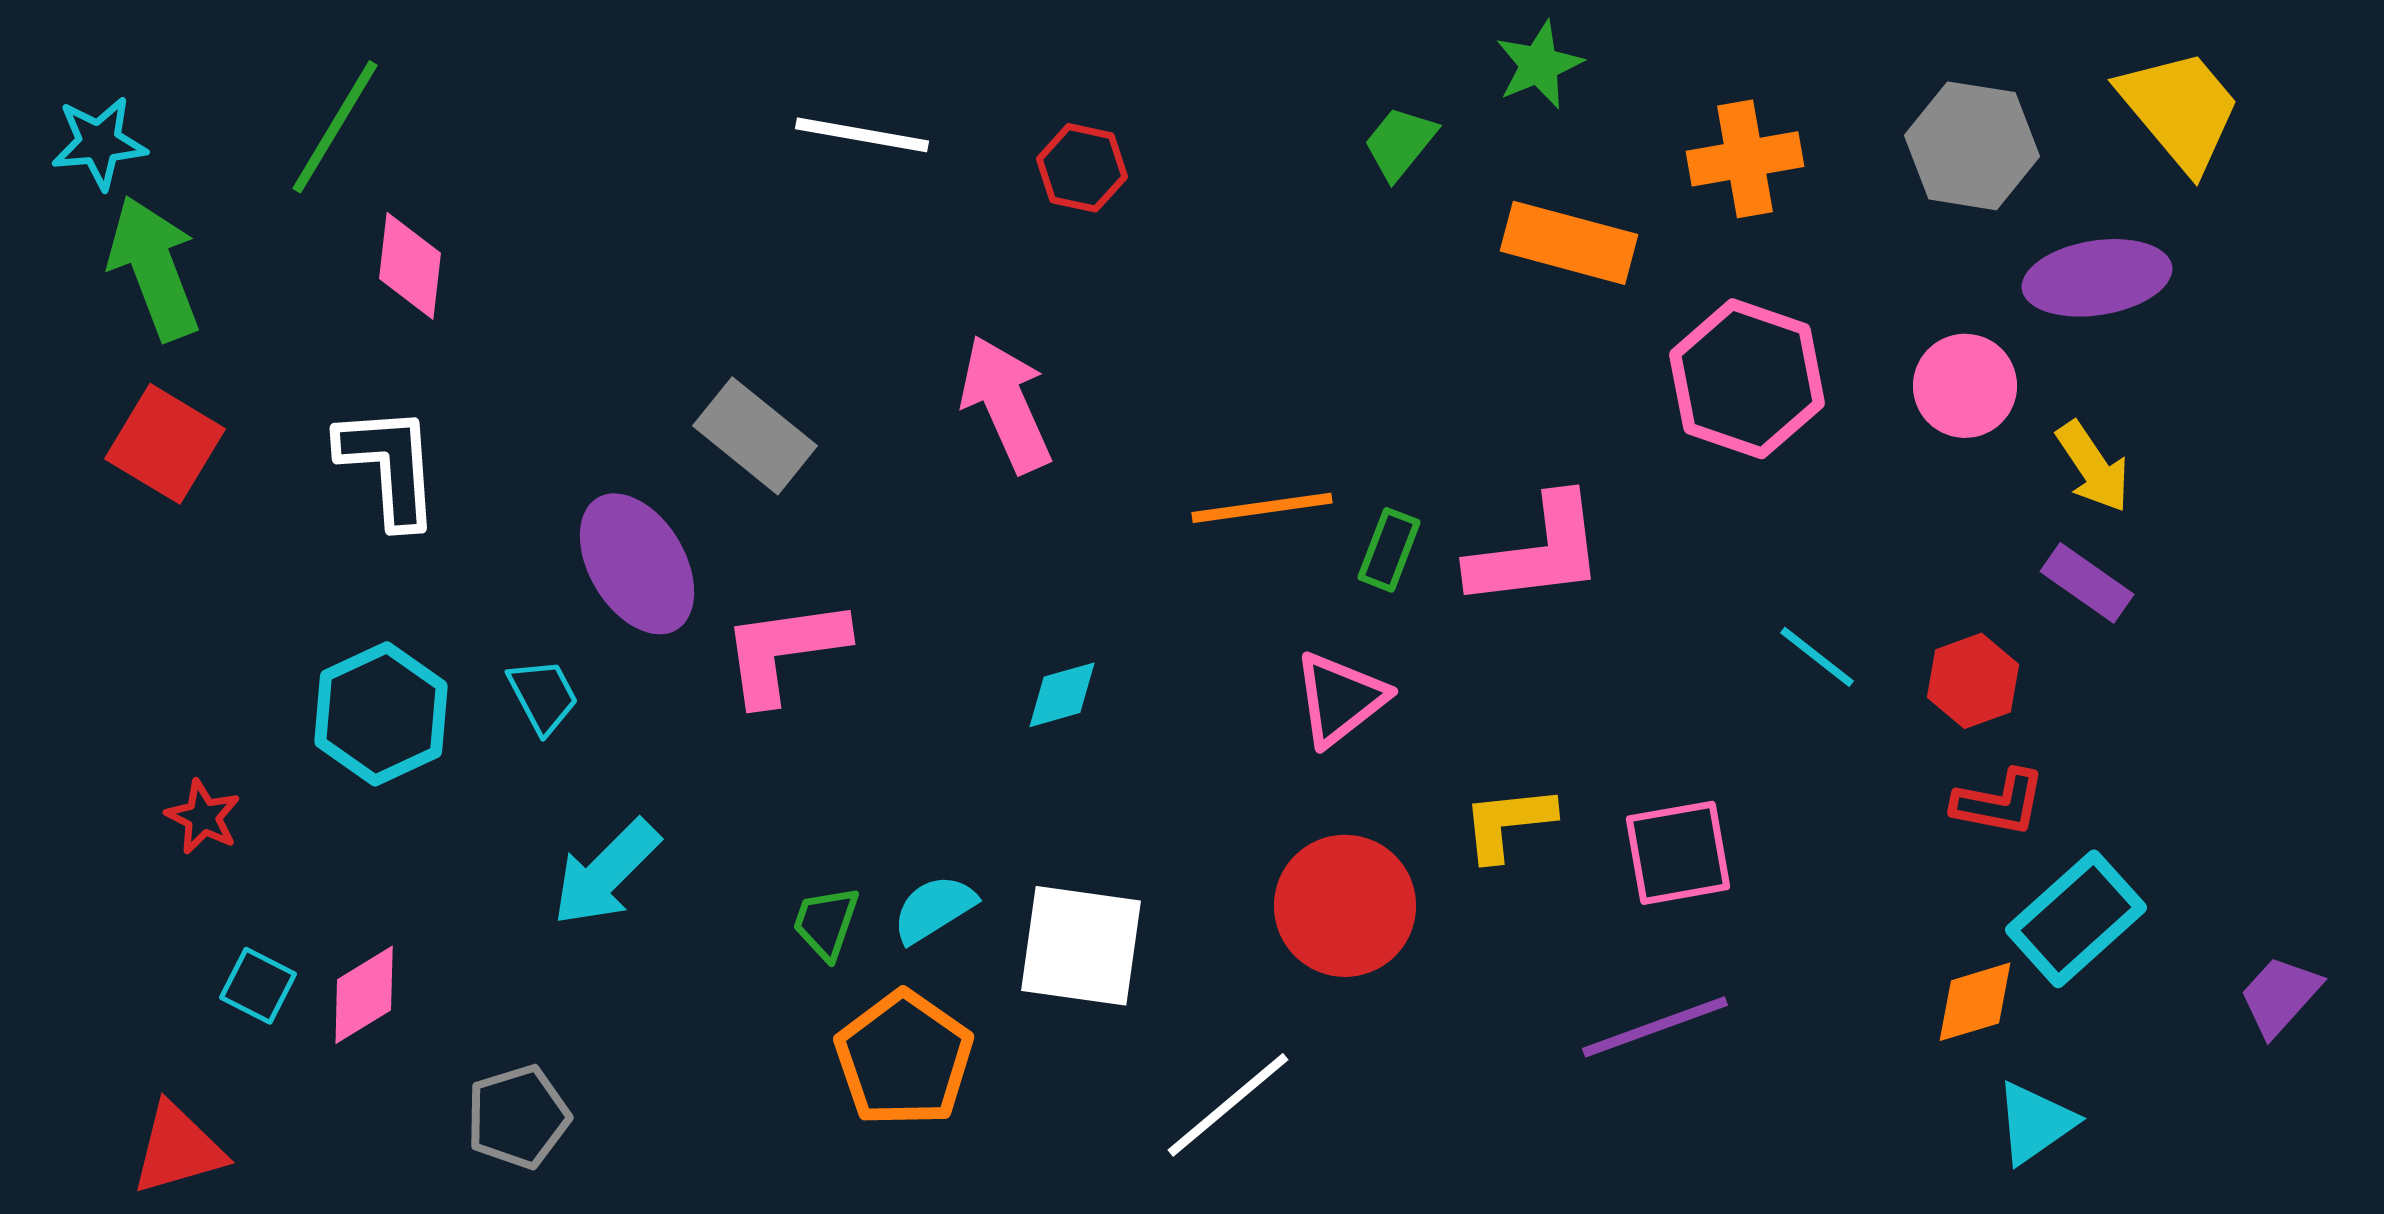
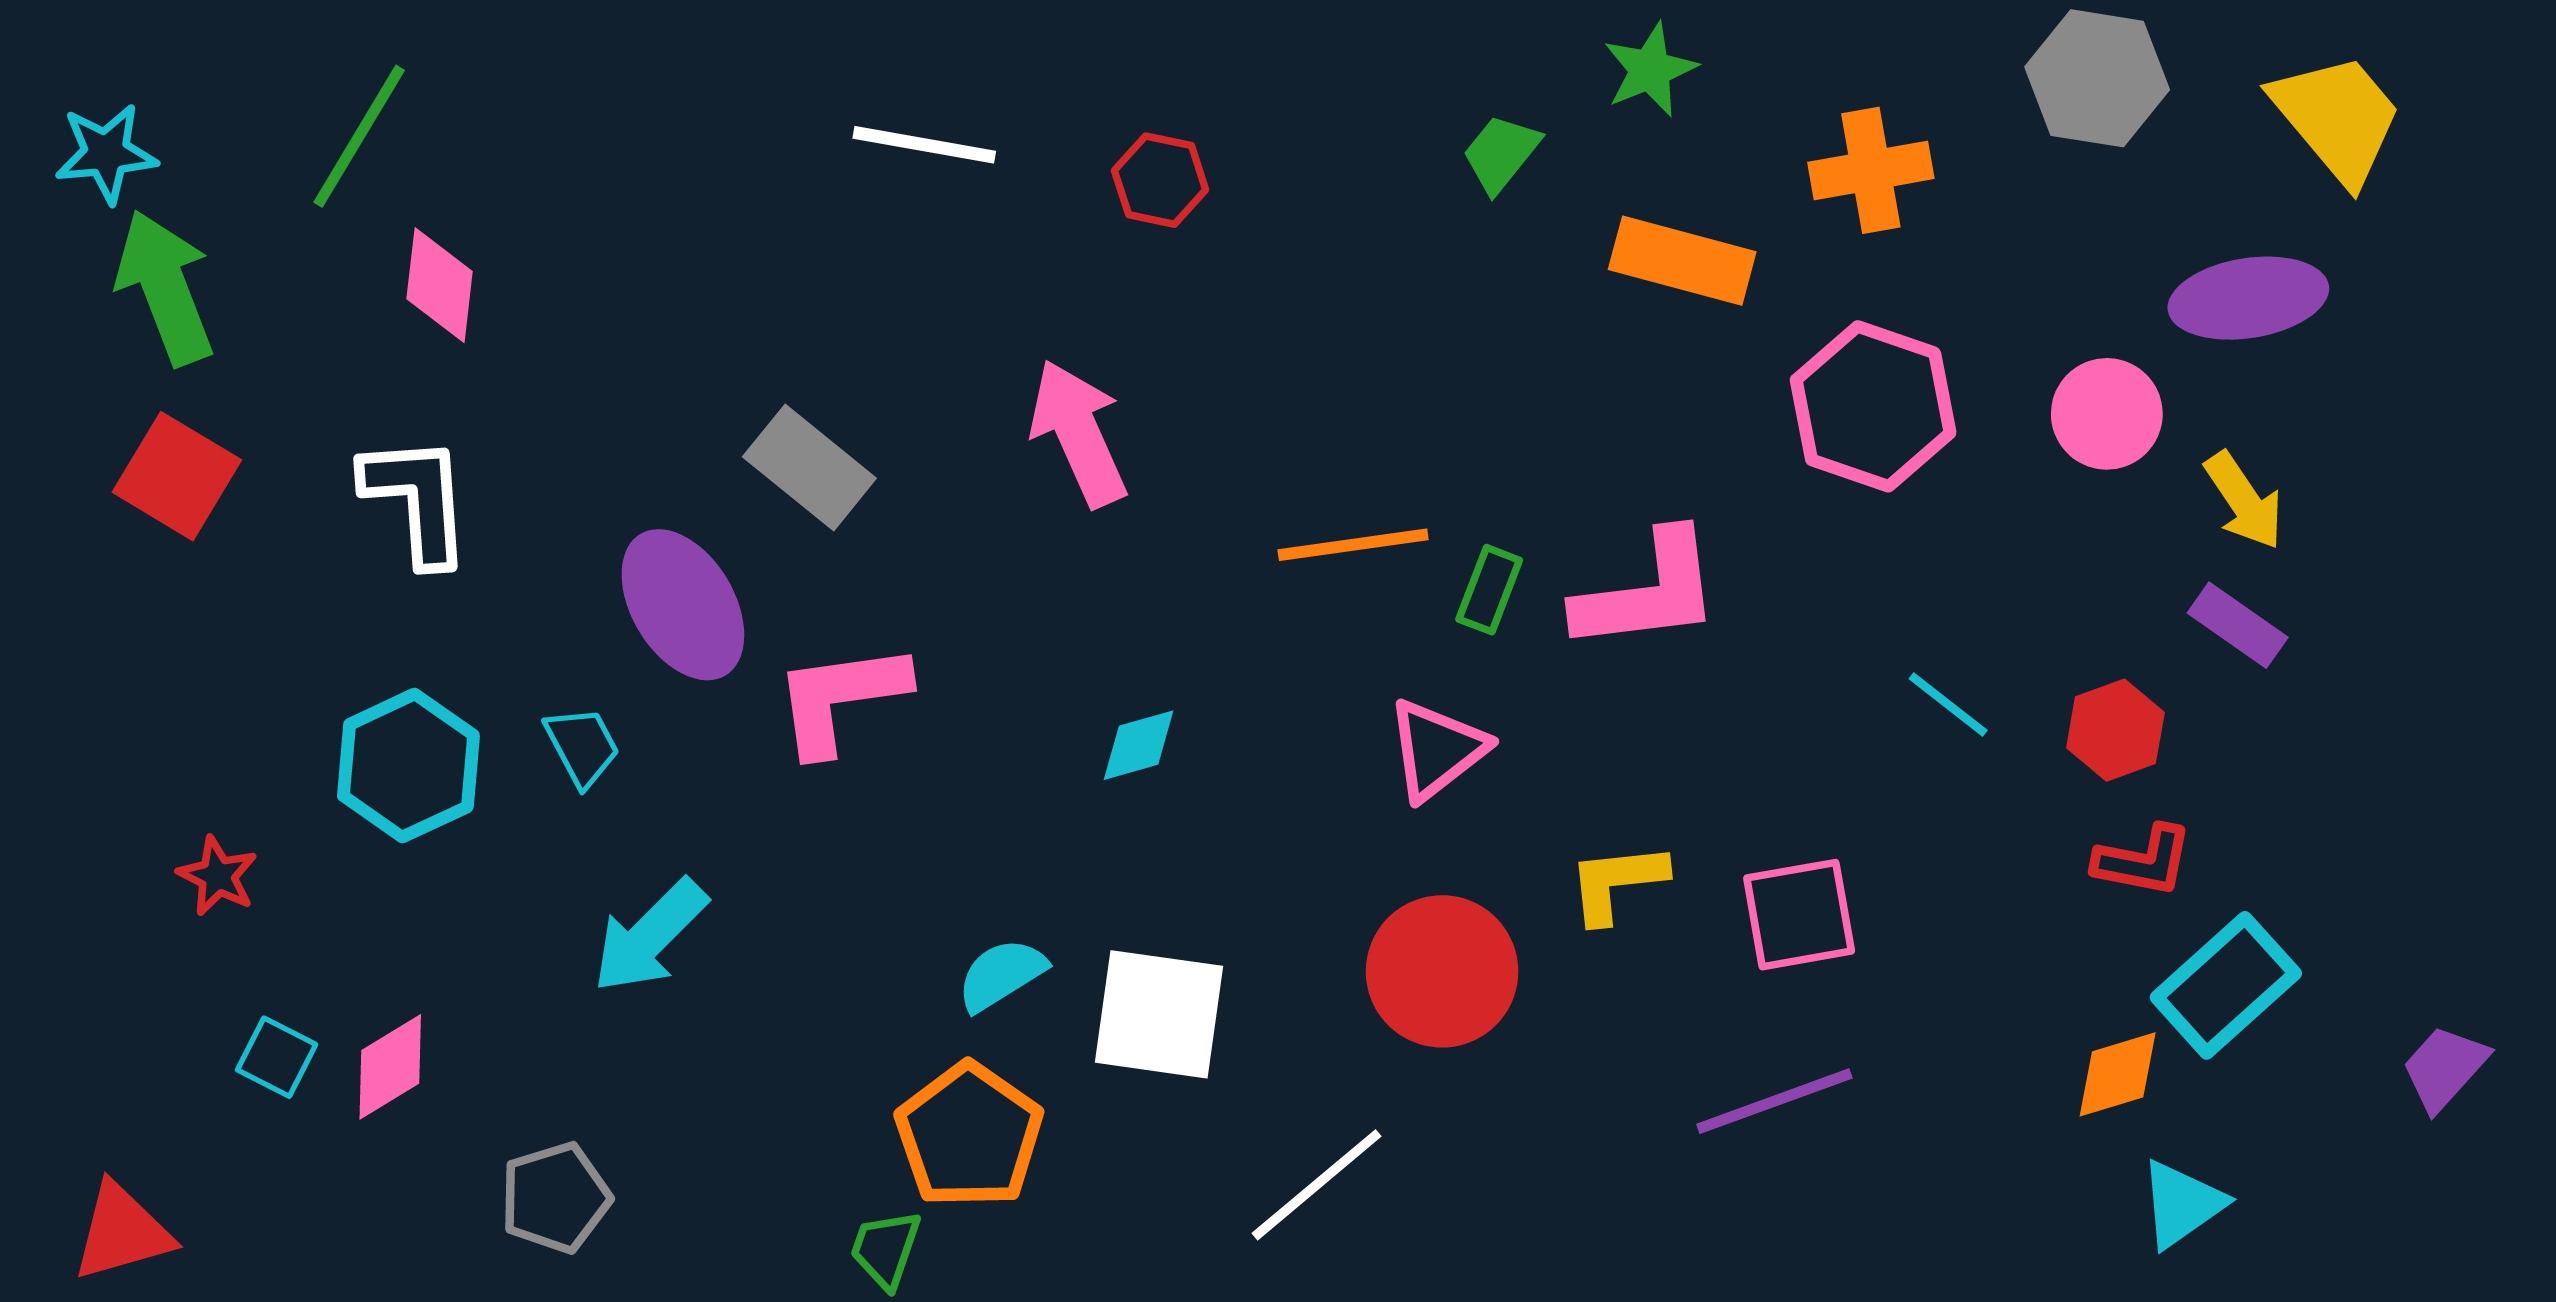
gray hexagon: (1972, 146) -> (2097, 78), moved
green trapezoid: (826, 923) -> (886, 1249), moved
red triangle: (178, 1149) -> (122, 1232), moved

